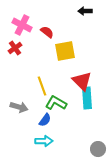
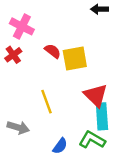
red semicircle: (47, 32) -> (53, 51), moved
green L-shape: (56, 103) -> (92, 140), moved
blue semicircle: (45, 120) -> (60, 146), moved

